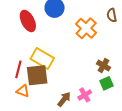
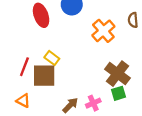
yellow rectangle: (42, 59) -> (52, 58), size x0.6
brown cross: (103, 66) -> (117, 74), size x1.6
orange triangle: (23, 91) -> (23, 101), moved

